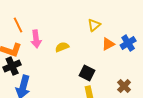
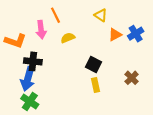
orange line: (18, 25) -> (55, 15), moved
yellow triangle: (94, 25) -> (101, 15), turned -48
black cross: (12, 66) -> (33, 61), moved, turned 30

